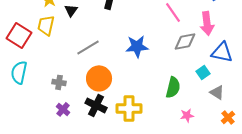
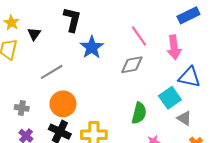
gray diamond: (185, 41) -> (132, 65), moved
blue star: (137, 46) -> (92, 47), moved, turned -30
cyan square: (203, 72) -> (170, 98), size x1.5

